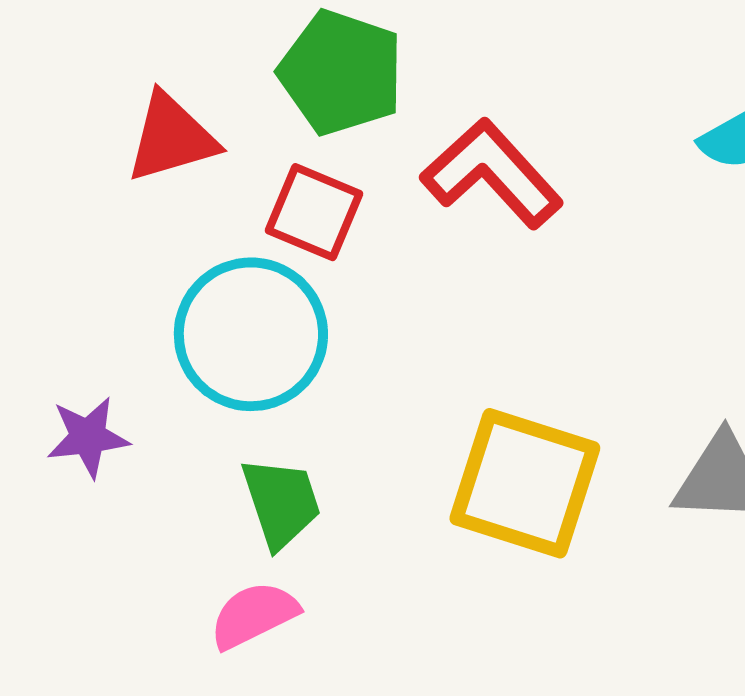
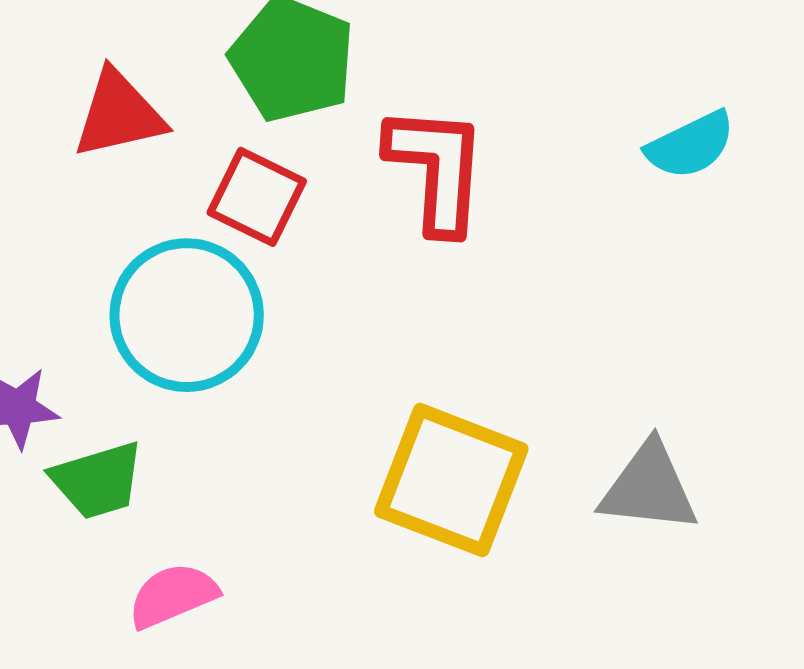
red L-shape: (492, 173) -> (437, 169), turned 43
green trapezoid: (281, 503) -> (98, 480), moved, turned 88

